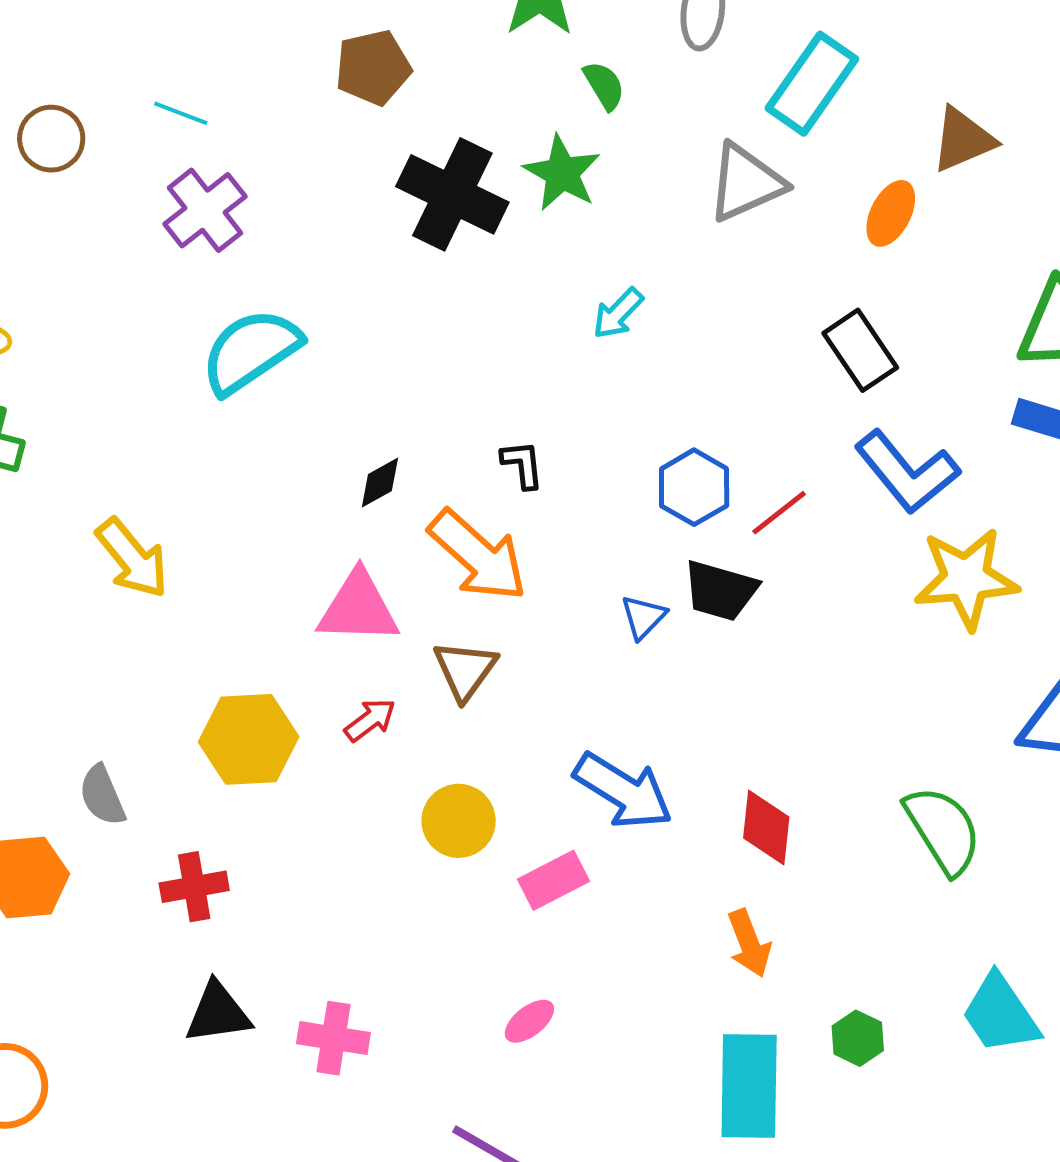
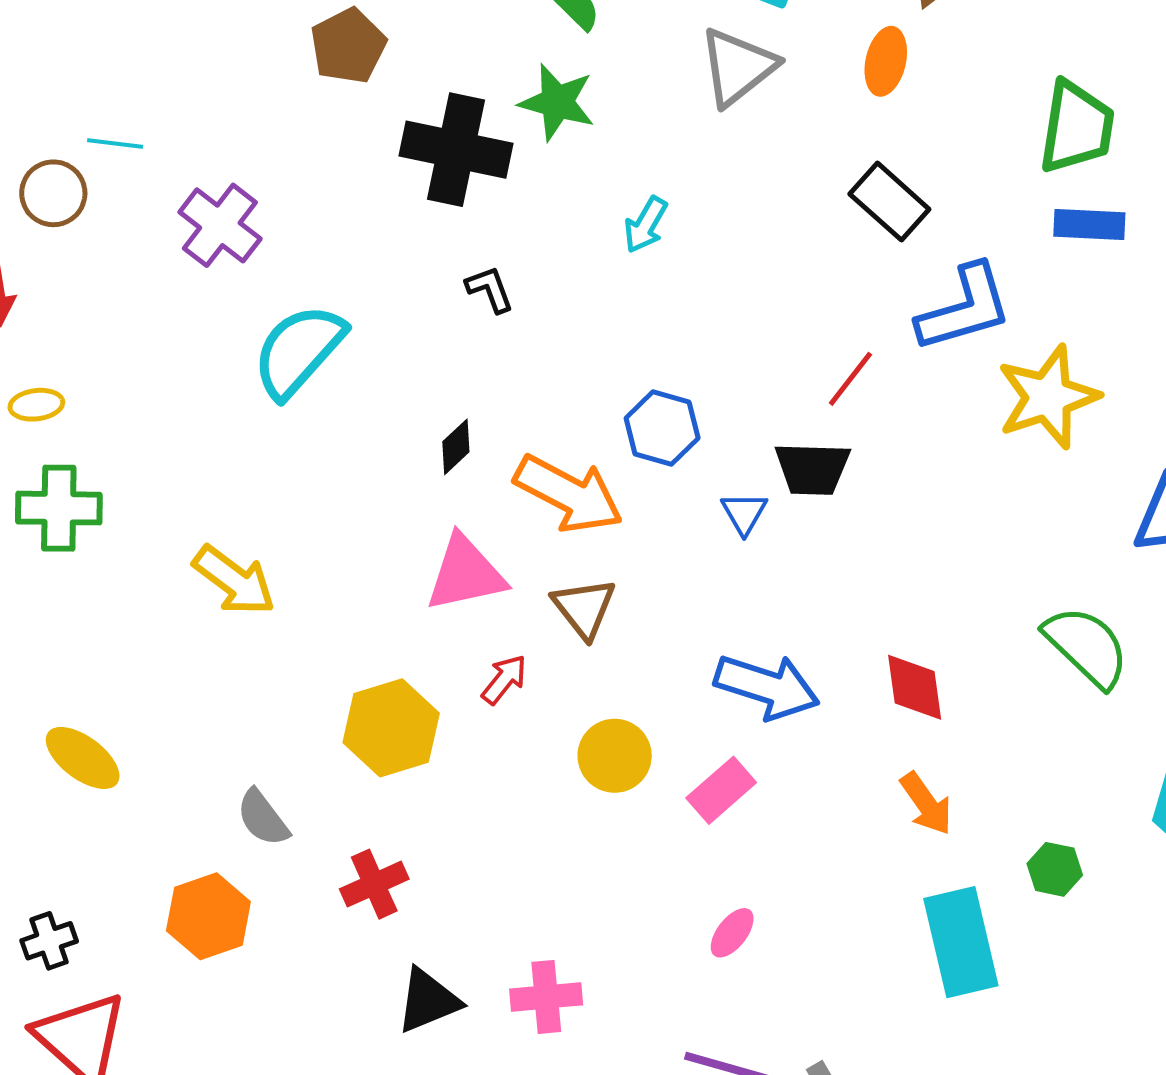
cyan line: (181, 113) -> (115, 144), moved
black L-shape: (522, 464) -> (490, 289), moved
blue L-shape: (907, 472) -> (964, 308), turned -53
blue hexagon: (694, 487) -> (662, 428), moved

